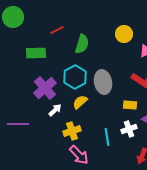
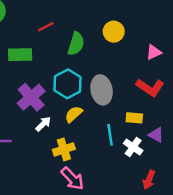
yellow circle: (124, 34) -> (114, 32), moved
white cross: (129, 129) -> (133, 147), turned -35
cyan line: (107, 137) -> (110, 135), moved

